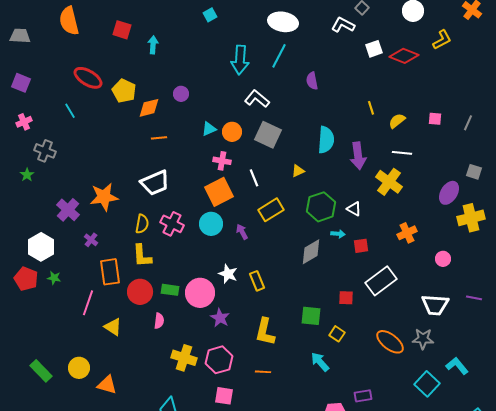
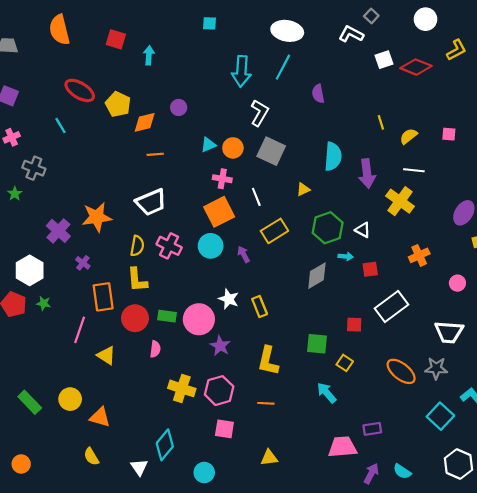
cyan square: (210, 15) -> (210, 23), turned 32
white L-shape: (257, 99) -> (260, 113), turned 80

